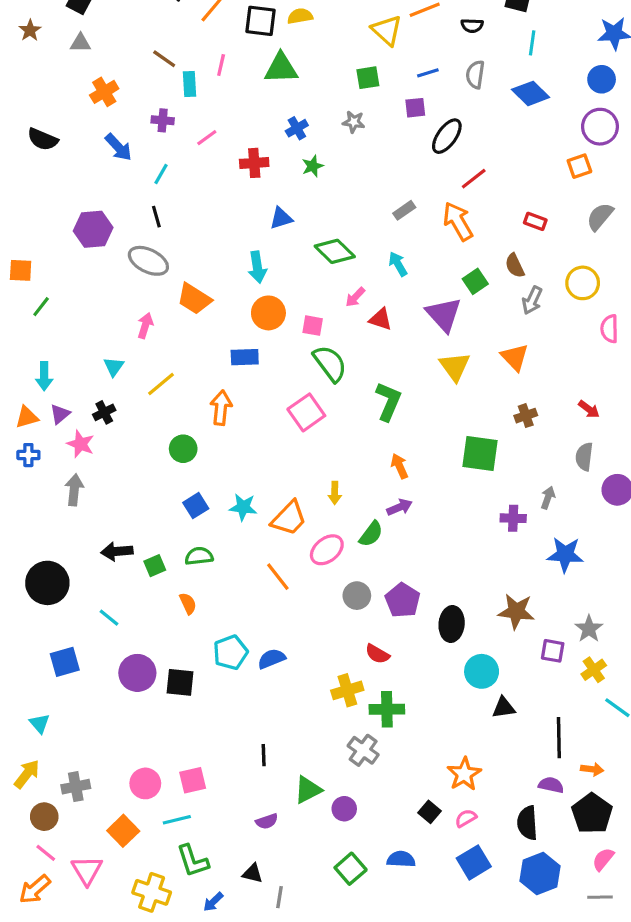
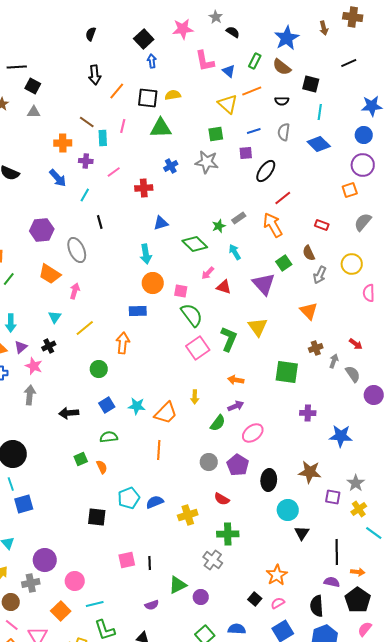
orange cross: (104, 92) -> (63, 143), moved, turned 30
gray star: (354, 122) -> (207, 162), size x1.6
green star: (313, 166) -> (219, 226), moved
black line: (156, 217) -> (100, 222), moved
gray ellipse: (148, 261) -> (77, 250), turned 40
orange trapezoid: (194, 299) -> (50, 274), moved
yellow triangle: (455, 367) -> (258, 327), moved
pink square: (306, 412) -> (198, 348), moved
gray semicircle: (584, 457) -> (353, 374), turned 138
orange arrow: (399, 466) -> (236, 380), turned -56
gray arrow: (548, 498) -> (334, 361), moved
pink ellipse: (327, 550) -> (253, 433), moved
black arrow: (117, 551) -> (69, 413), moved
green square: (155, 566) -> (81, 459), moved
orange line: (278, 577) -> (159, 450), turned 42
cyan line: (109, 618) -> (11, 484), moved, turned 32
purple circle: (137, 673) -> (45, 560), moved
yellow cross: (347, 690) -> (188, 515), moved
black triangle: (504, 708) -> (302, 533), turned -49
pink square: (193, 780) -> (127, 560), moved

